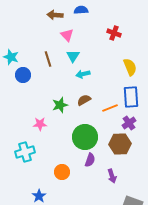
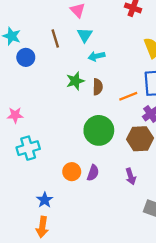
brown semicircle: (84, 100) -> (98, 87), turned 120
green star: (60, 105) -> (75, 81), moved
pink star: (40, 124) -> (15, 115), moved
purple semicircle: (90, 160) -> (93, 173), moved

